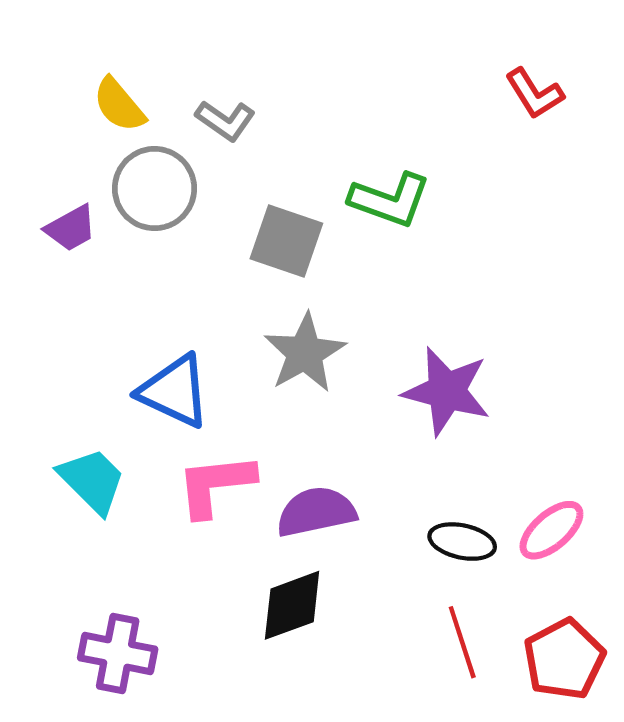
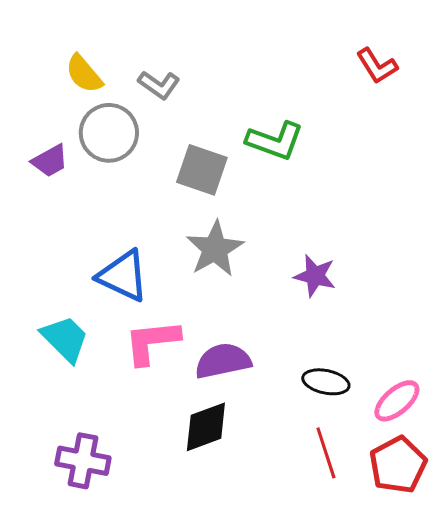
purple star: (447, 391) -> (315, 276), size x0.7
pink ellipse: (551, 530) -> (397, 401), moved

